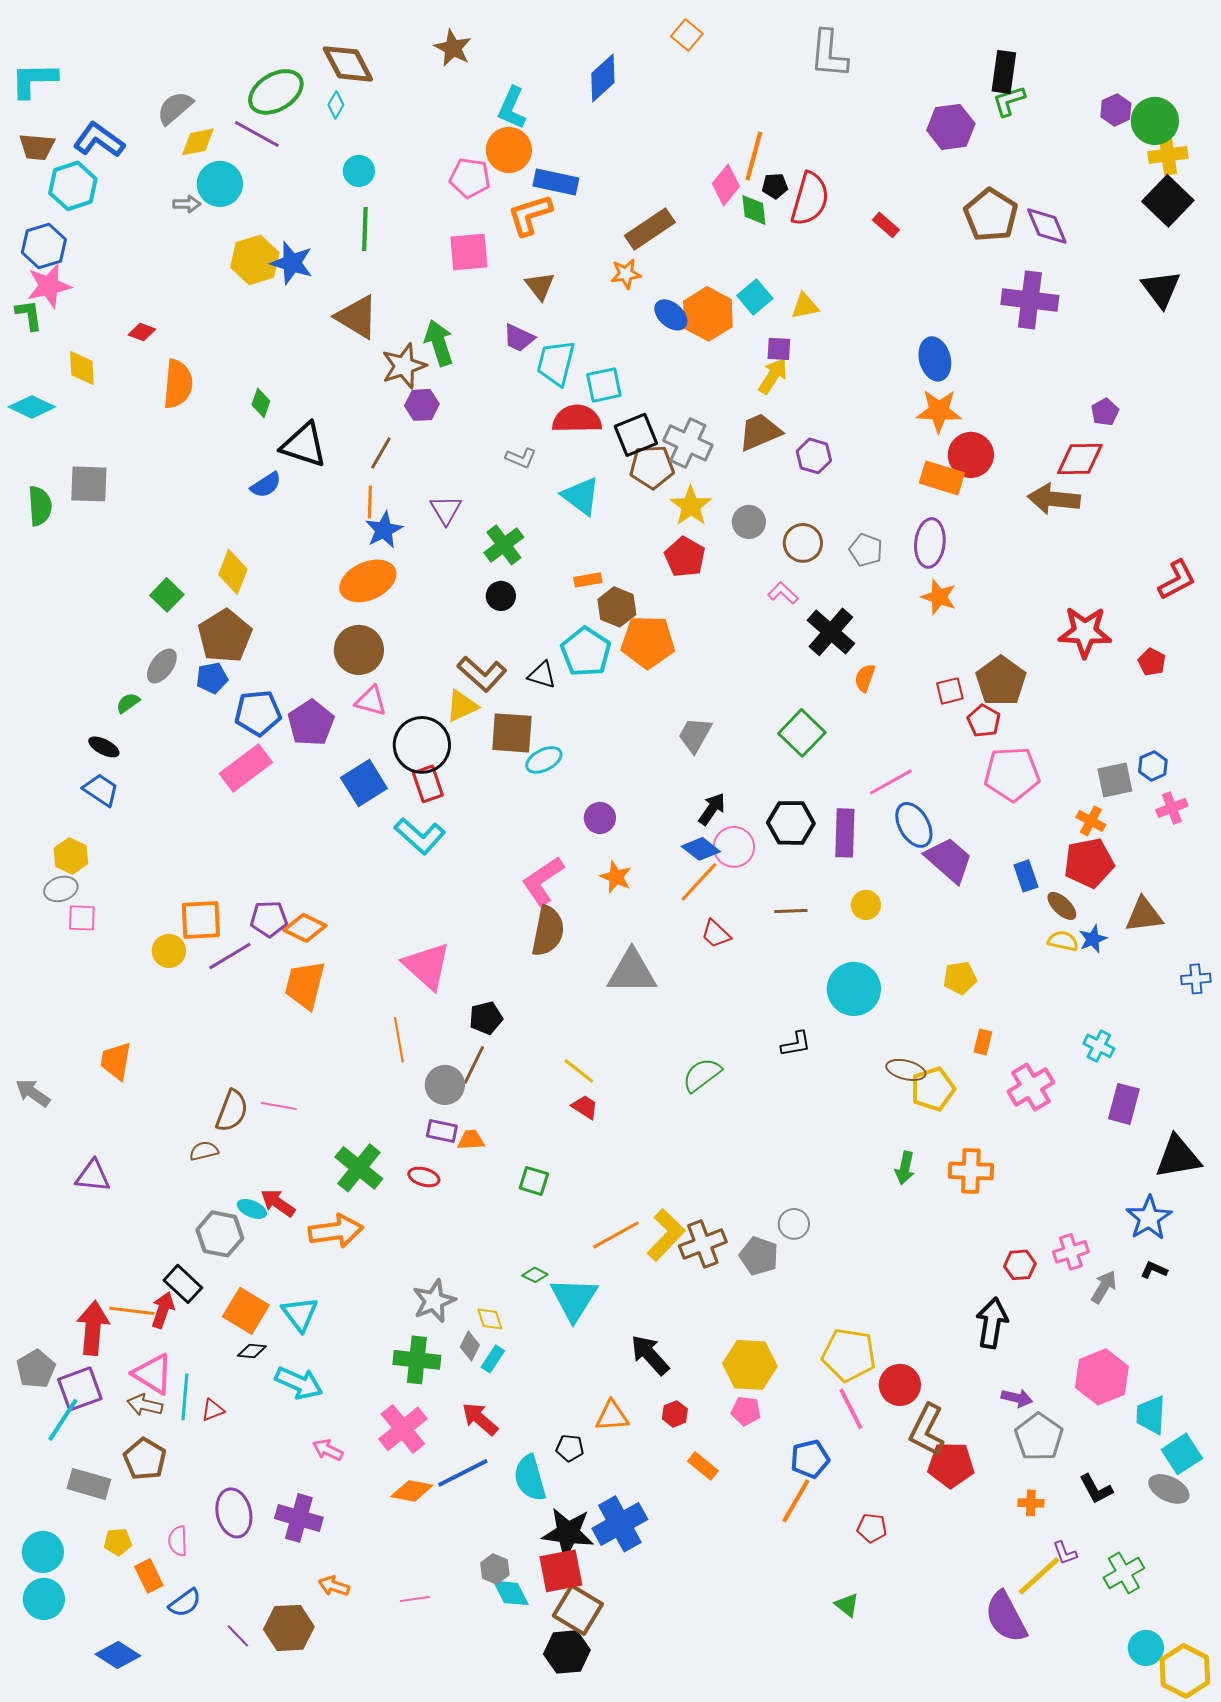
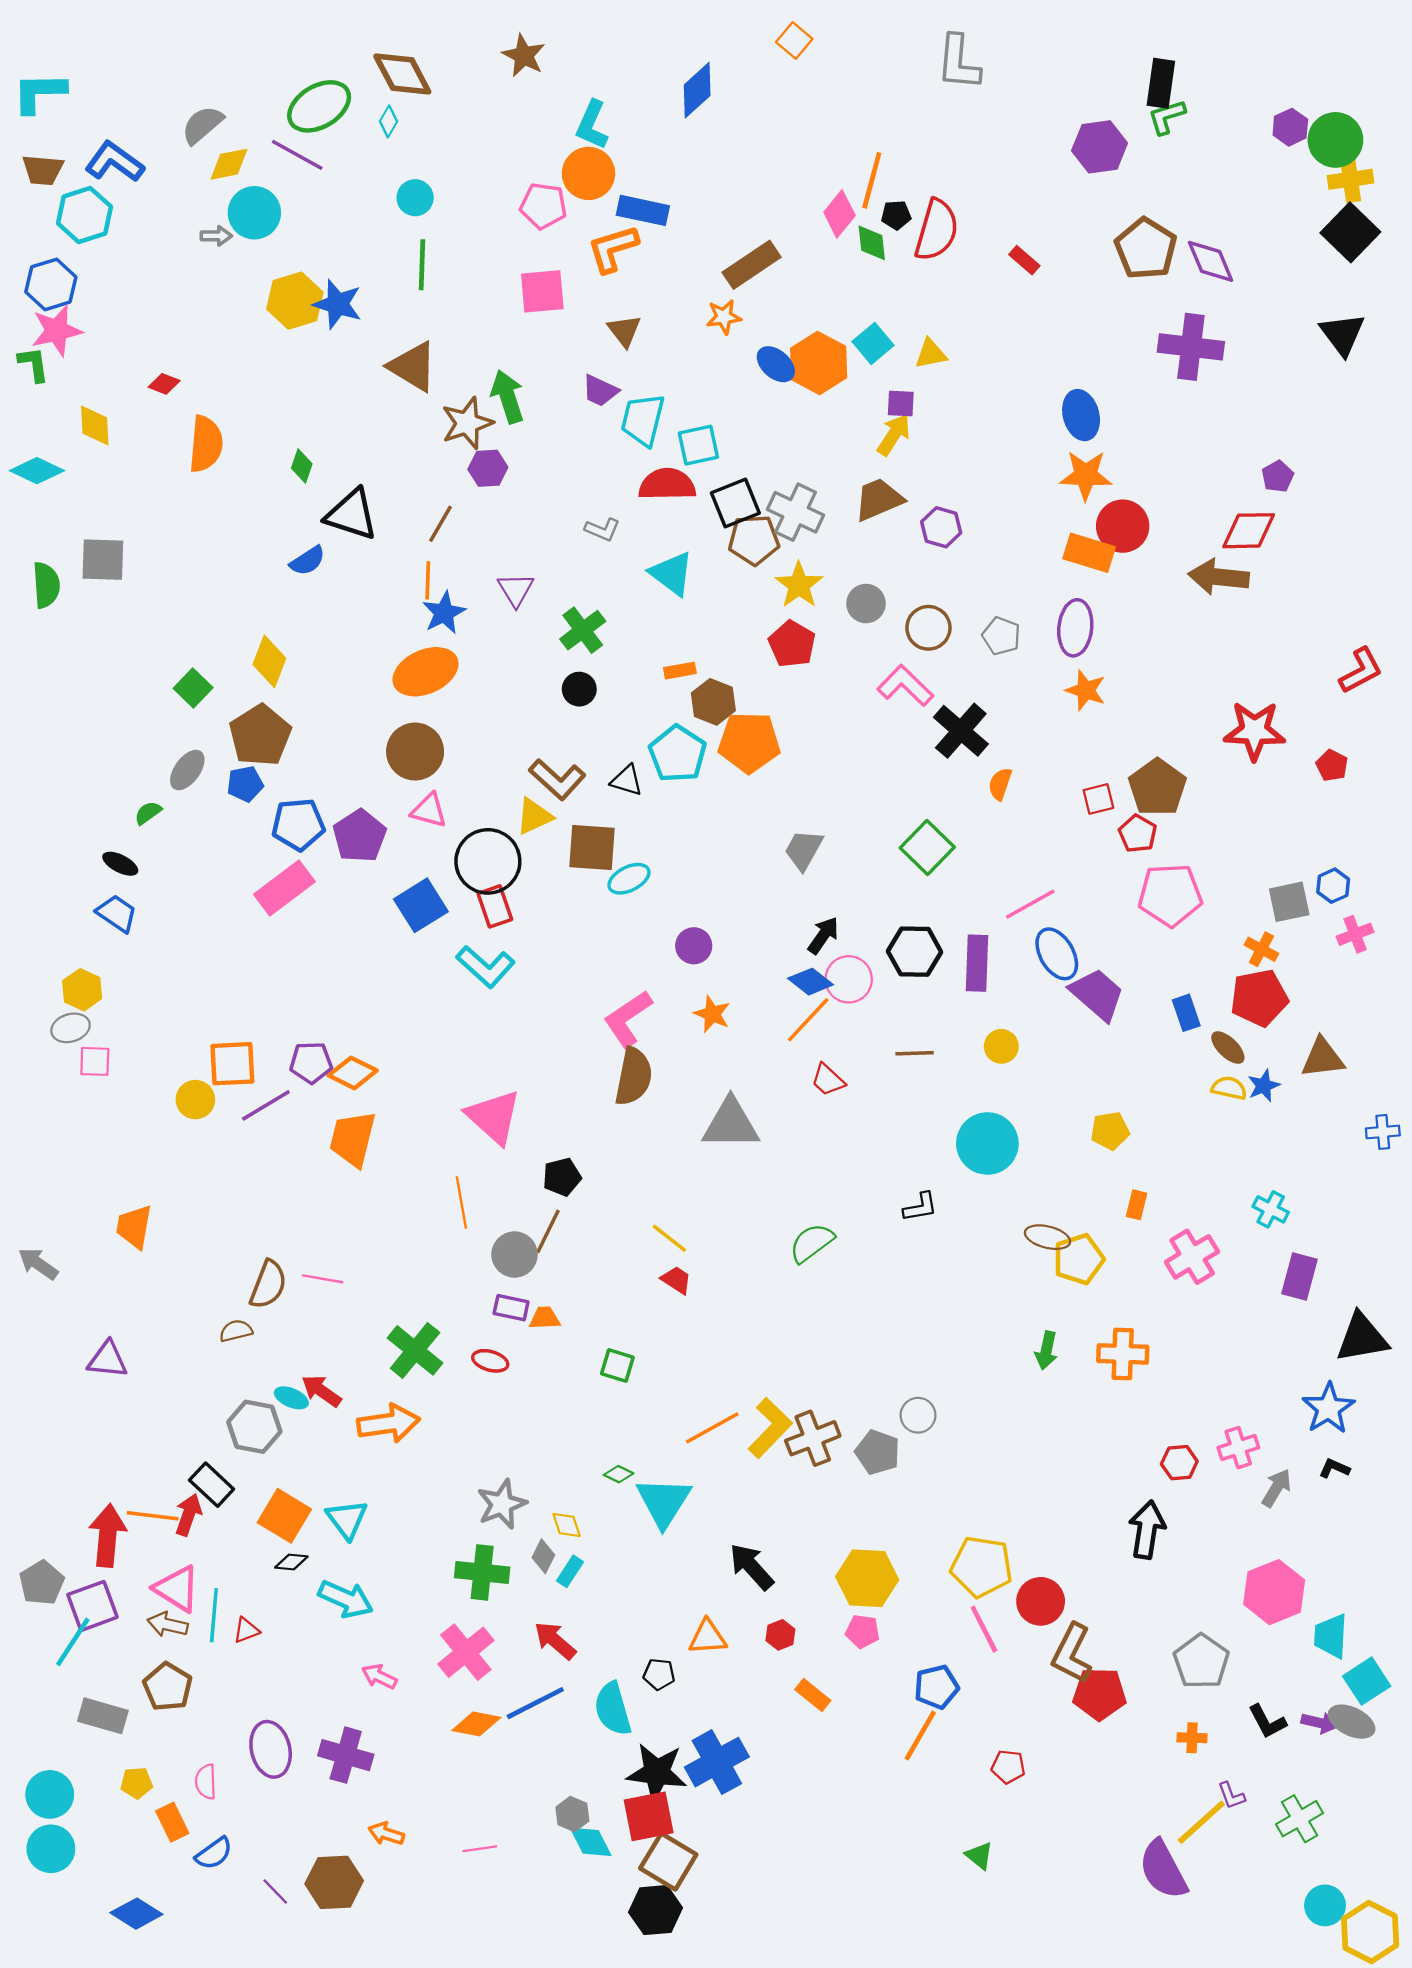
pink L-shape: (783, 593) -> (905, 686), size x1.6
purple arrow: (1017, 1398) -> (1319, 1723), moved

